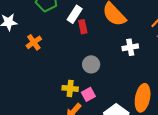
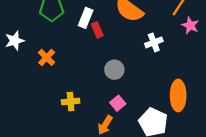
yellow cross: (70, 88) -> (71, 101), moved

